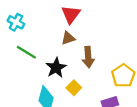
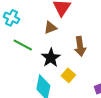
brown triangle: (68, 38) -> (50, 28), moved

